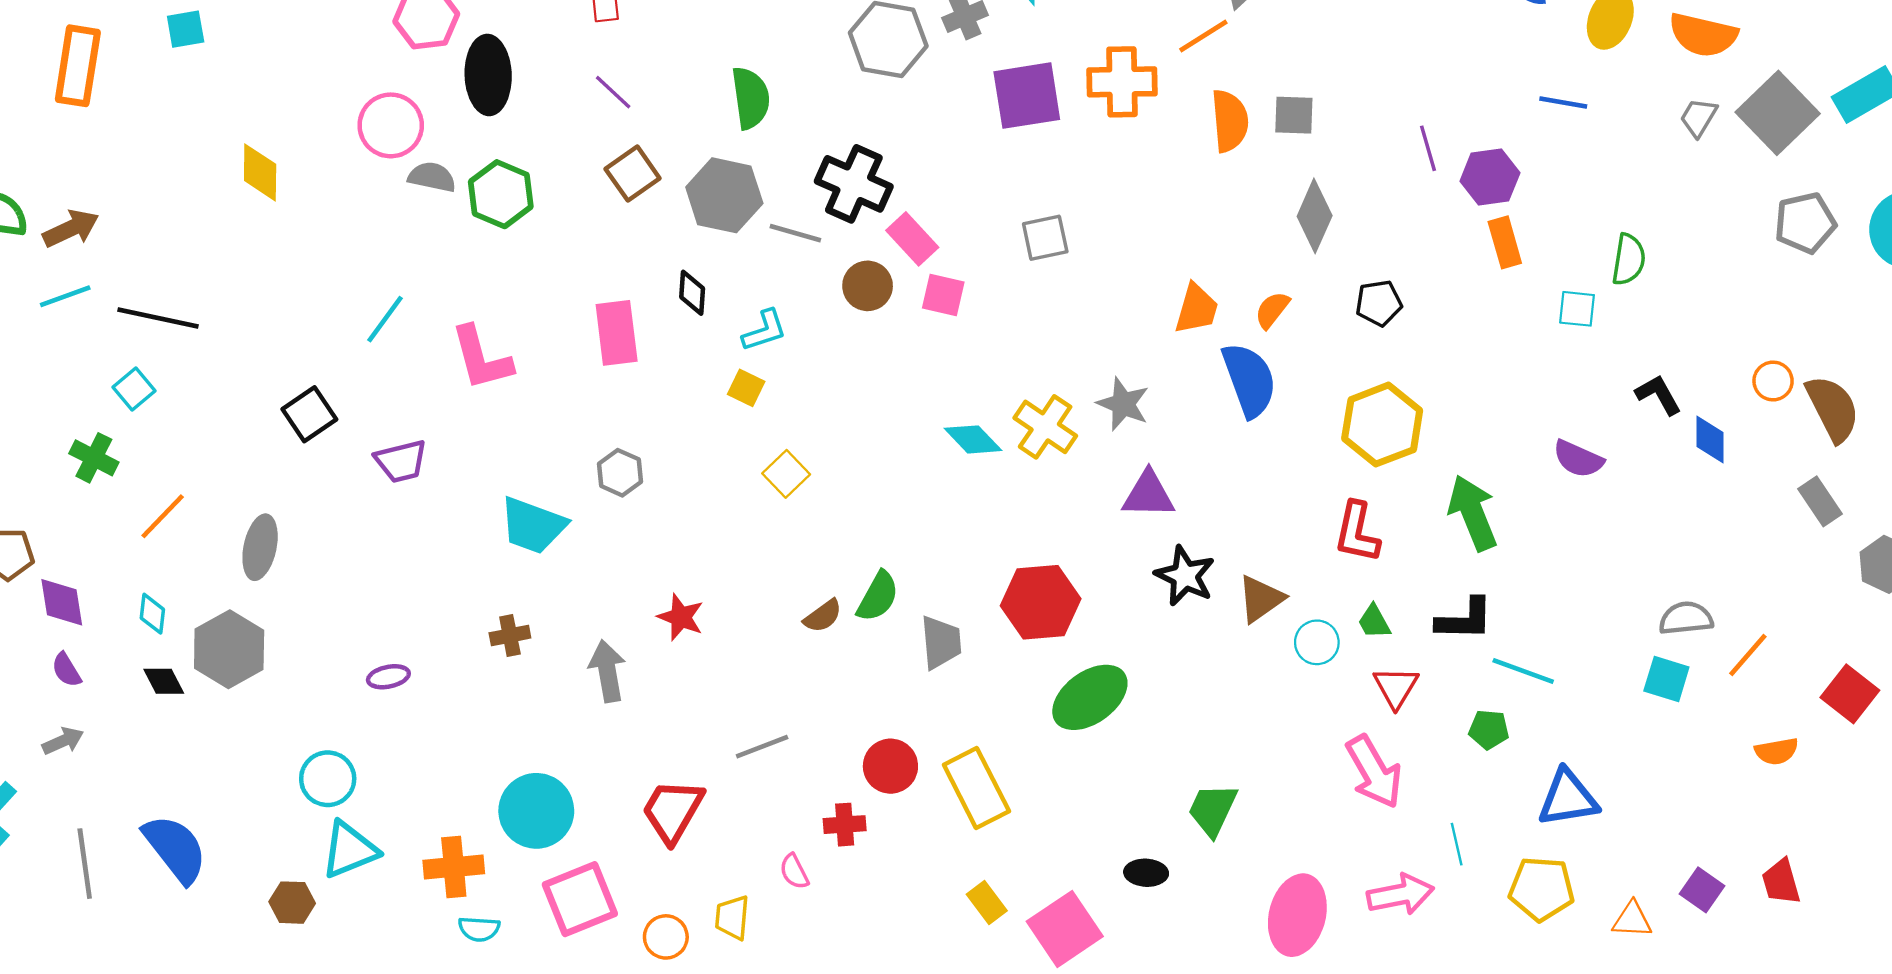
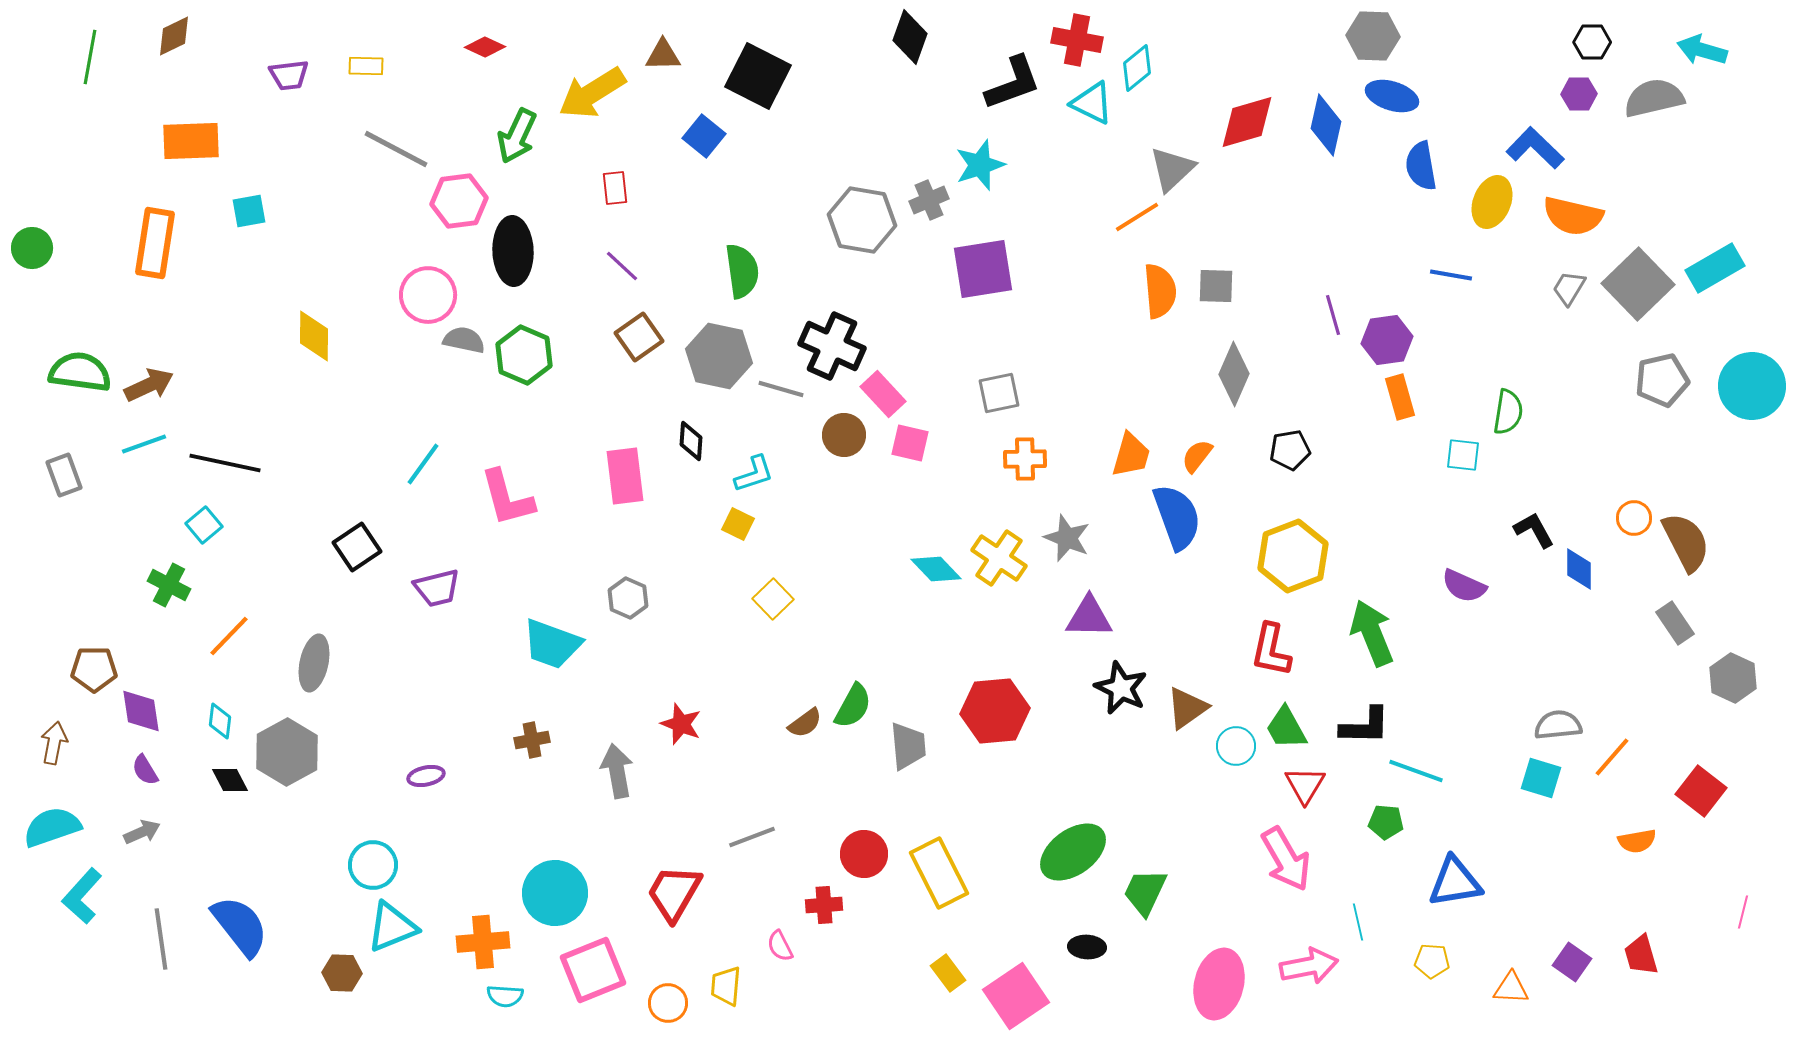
orange cross: (1122, 82) -> (1025, 459), moved, size x0.7
green trapezoid: (1374, 622) -> (1286, 728), size x1.4
green ellipse: (1090, 697) -> (1073, 852), moved
yellow pentagon: (1542, 889) -> (1432, 961), size x0.6

